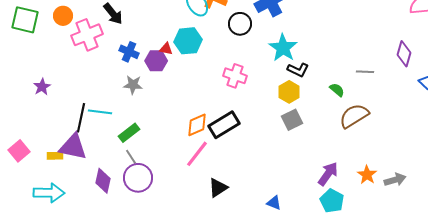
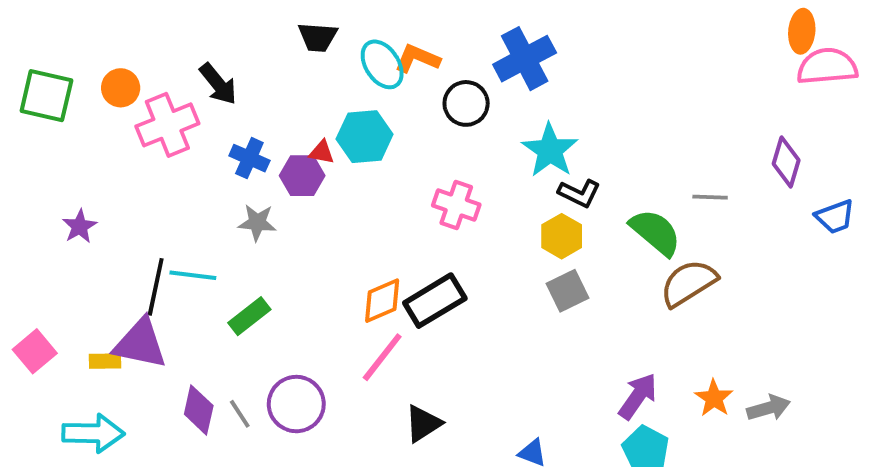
green semicircle: (337, 90) -> (655, 232), size x1.8
gray line: (131, 157) -> (240, 414), moved
purple circle: (138, 178) -> (296, 404), moved

